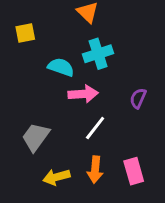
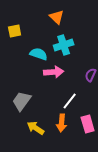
white line: (95, 128) -> (70, 101), moved
yellow arrow: (56, 177) -> (36, 128), turned 48

